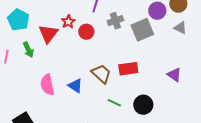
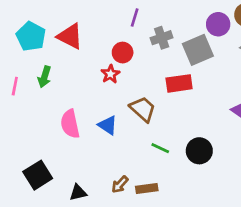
red star: (68, 22) -> (110, 74), moved
red triangle: (48, 34) -> (70, 36), moved, turned -40
green arrow: (28, 50) -> (44, 77), turned 42
red rectangle: (128, 69) -> (179, 83), moved

